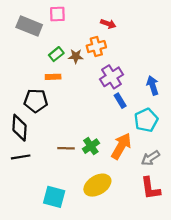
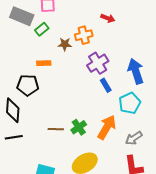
red arrow: (108, 24) -> (108, 18), moved
green rectangle: (56, 54) -> (42, 29), moved
blue arrow: (153, 85) -> (136, 71), size x1.4

